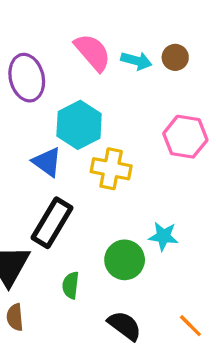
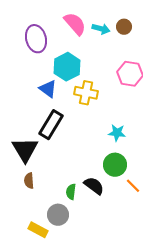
green circle: (125, 260) -> (115, 165), moved
green semicircle: (71, 285) -> (71, 192), moved

